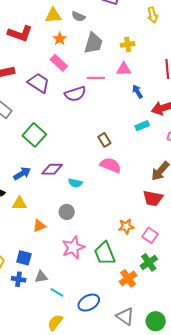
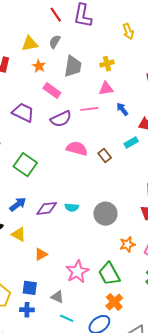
gray semicircle: (78, 16) -> (55, 42), turned 104
pink rectangle: (59, 63) -> (52, 91), moved
pink line: (96, 78) -> (89, 109), moved
brown rectangle: (104, 140) -> (105, 156), moved
pink semicircle: (111, 165) -> (77, 148), moved
purple diamond: (52, 169) -> (47, 208), moved
yellow triangle: (19, 203) -> (19, 234), turned 35
gray circle: (67, 212) -> (105, 214), moved, size x1.5
gray triangle: (41, 277) -> (57, 297), moved, turned 40
orange cross: (128, 278) -> (114, 302), moved

